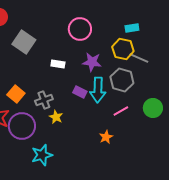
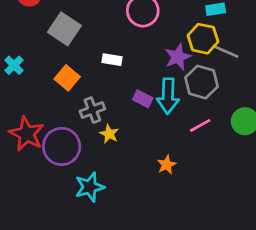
purple star: (92, 62) -> (178, 57), moved, turned -30
orange square: (16, 94) -> (67, 78), moved
orange star: (106, 137) -> (167, 165), moved

